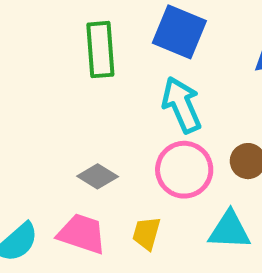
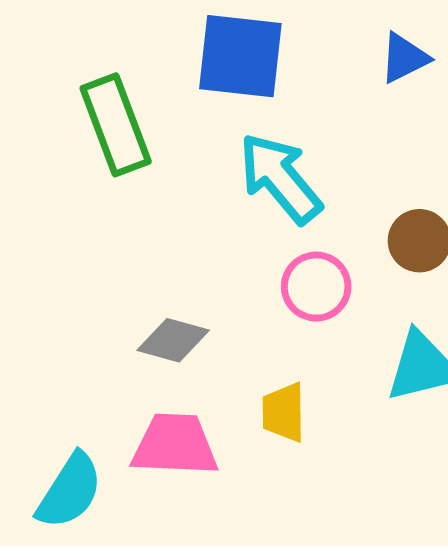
pink circle: (184, 170) -> (316, 287), size x0.7

